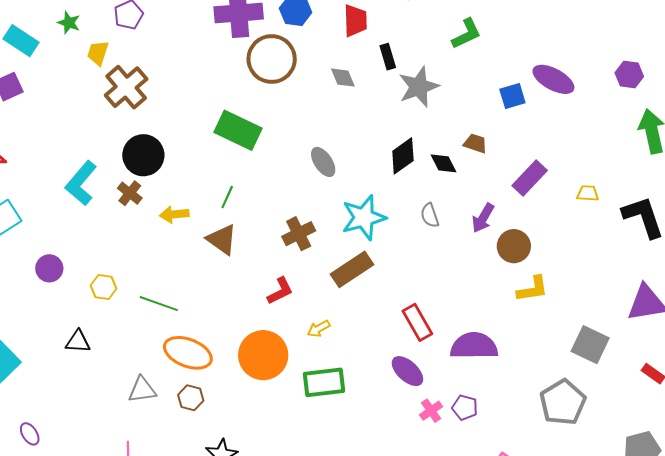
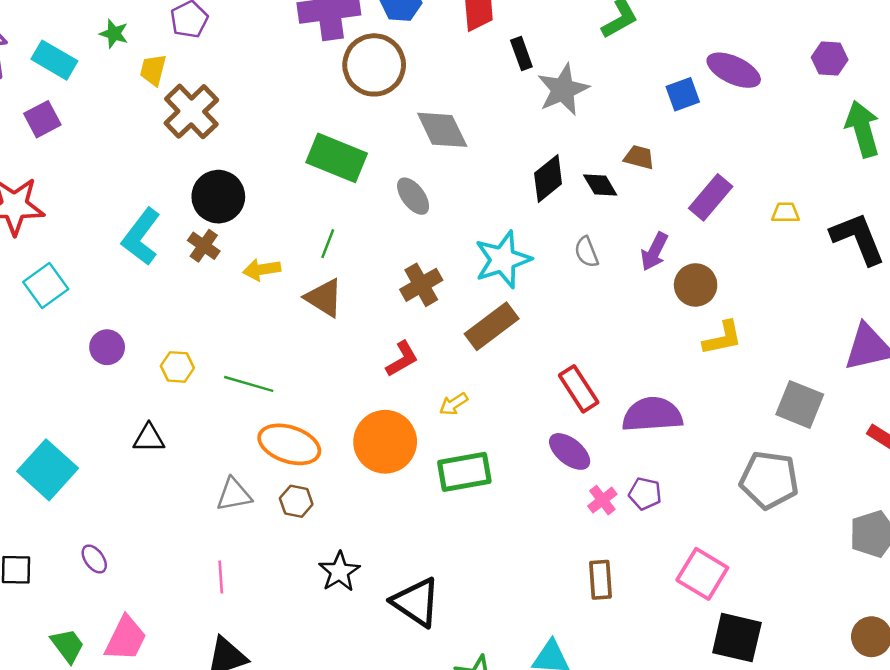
gray diamond: (343, 78) -> (442, 130), moved, size x1.6
gray ellipse: (323, 162) -> (413, 196), moved
gray pentagon: (563, 402) -> (769, 480), turned -30

